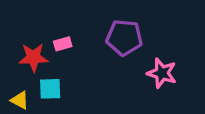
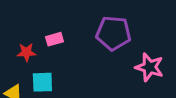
red star: (33, 57) -> (26, 52), size x0.7

